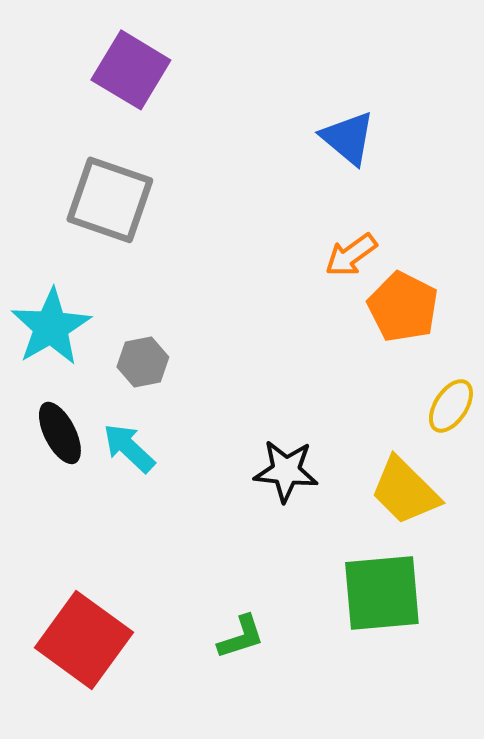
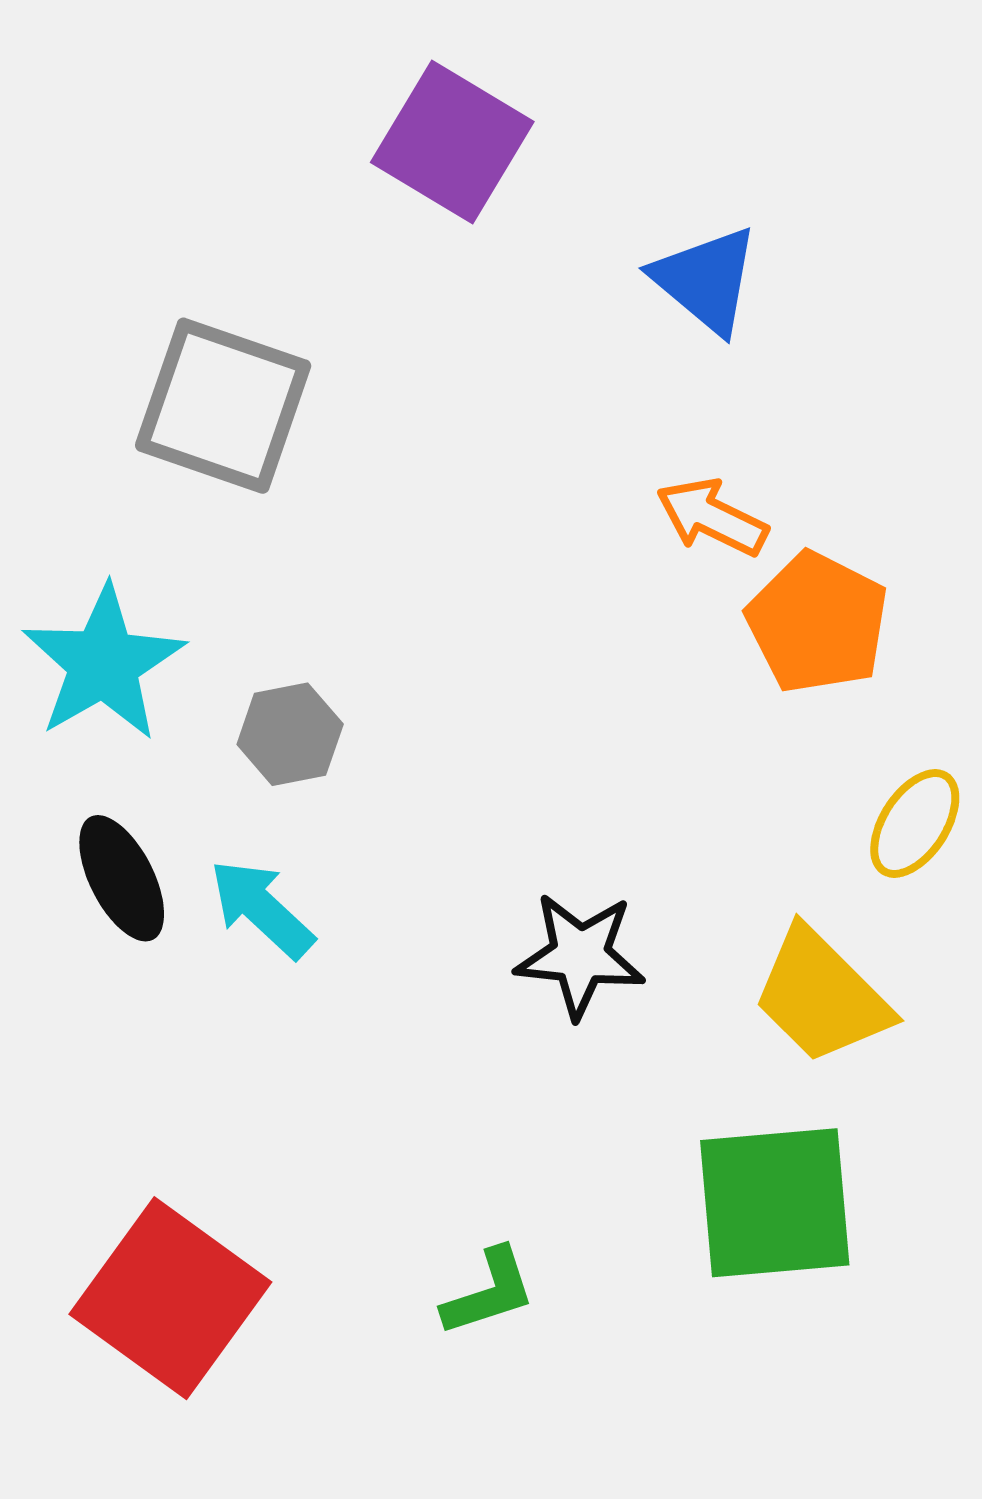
purple square: (131, 70) -> (452, 142), moved
orange arrow: (351, 255) -> (712, 517), turned 62

